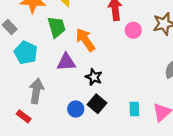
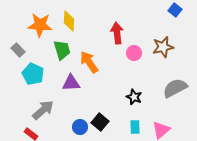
black star: (94, 77) -> (134, 97), moved
gray arrow: (36, 91) -> (43, 110), turned 40

